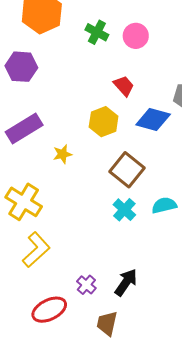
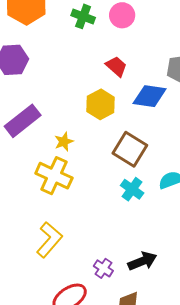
yellow cross: (24, 202) -> (54, 176), moved
black arrow: (126, 282) -> (142, 261), turned 40

